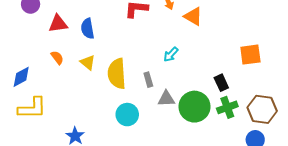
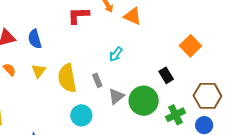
orange square: (250, 55) -> (190, 46), turned -30
yellow triangle: (88, 62) -> (39, 71), turned 35
gray triangle: (166, 99) -> (116, 96), turned -30
green cross: (227, 107) -> (175, 115), moved

